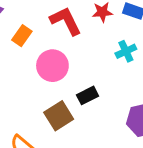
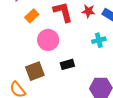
brown square: (59, 116) -> (35, 71), moved

